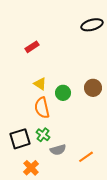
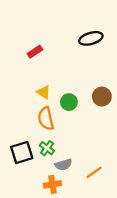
black ellipse: (92, 25) -> (91, 38), moved
orange cross: (31, 168) -> (52, 184), moved, turned 35

